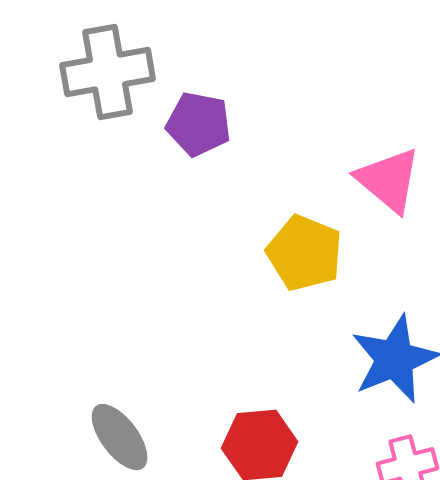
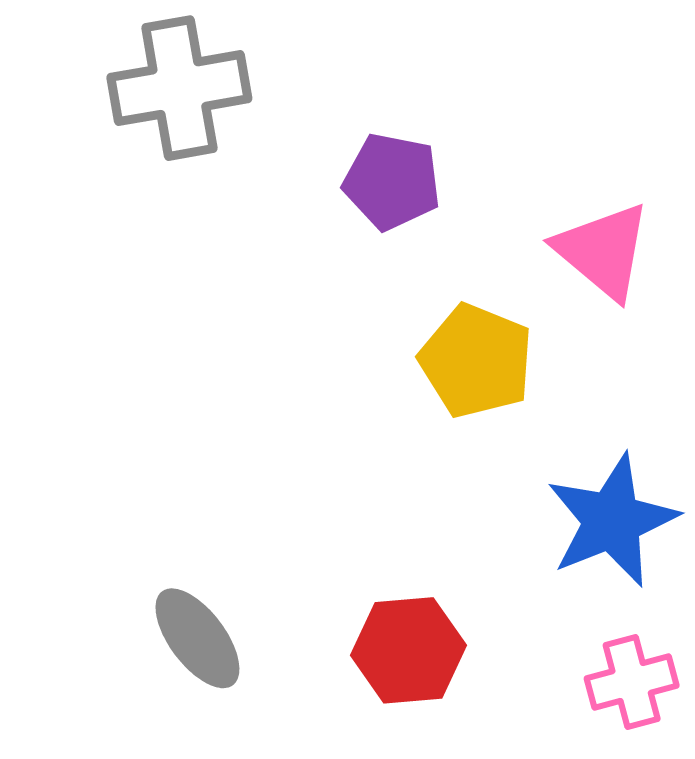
purple pentagon: (199, 124) -> (392, 182), moved

